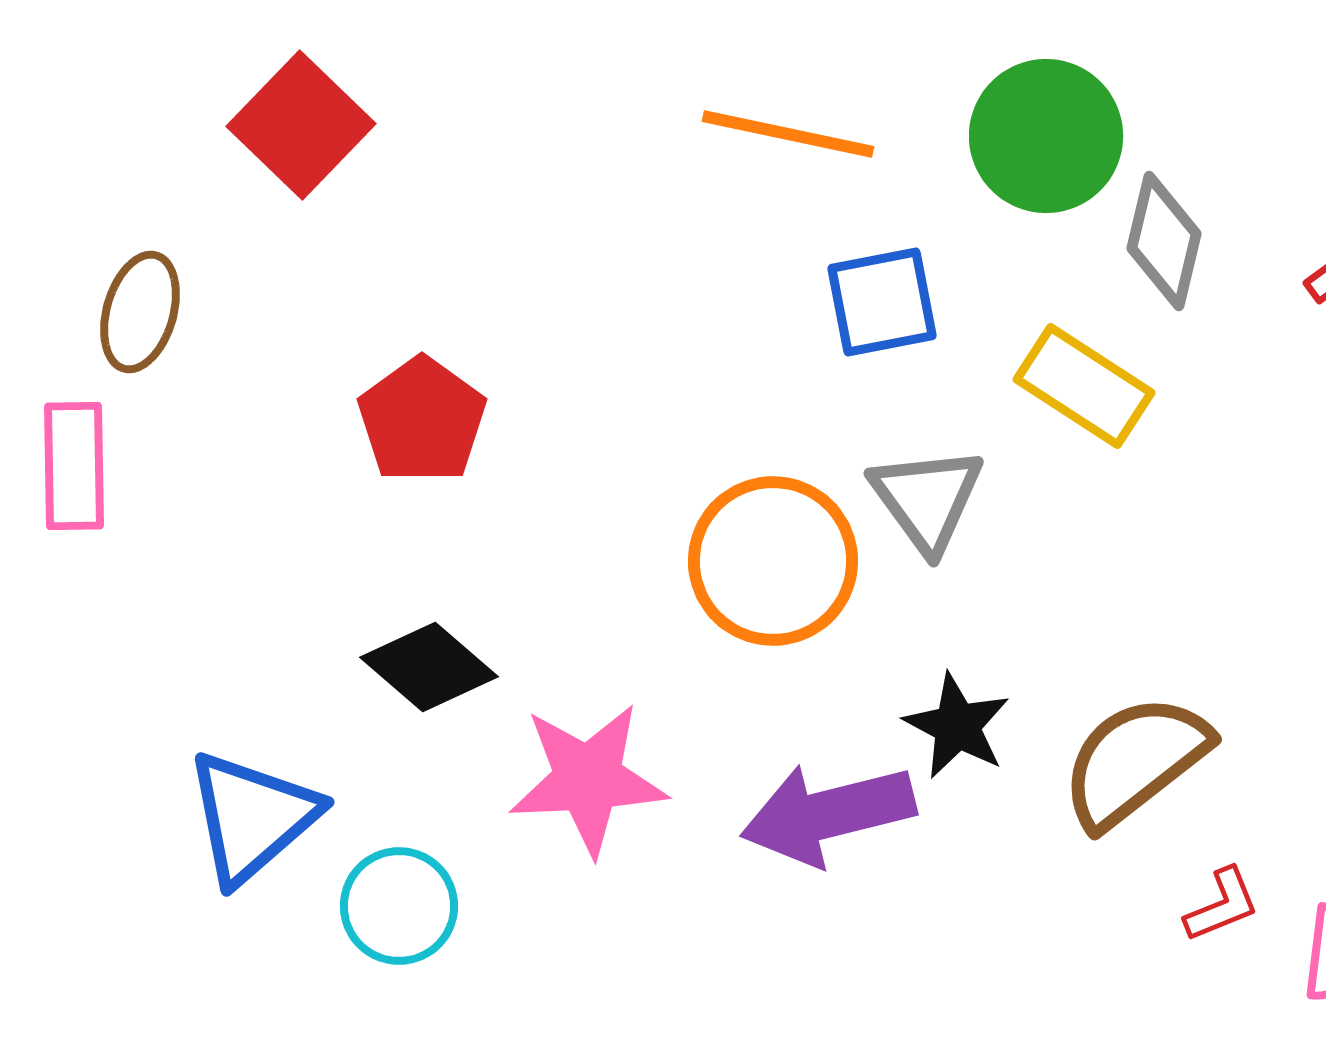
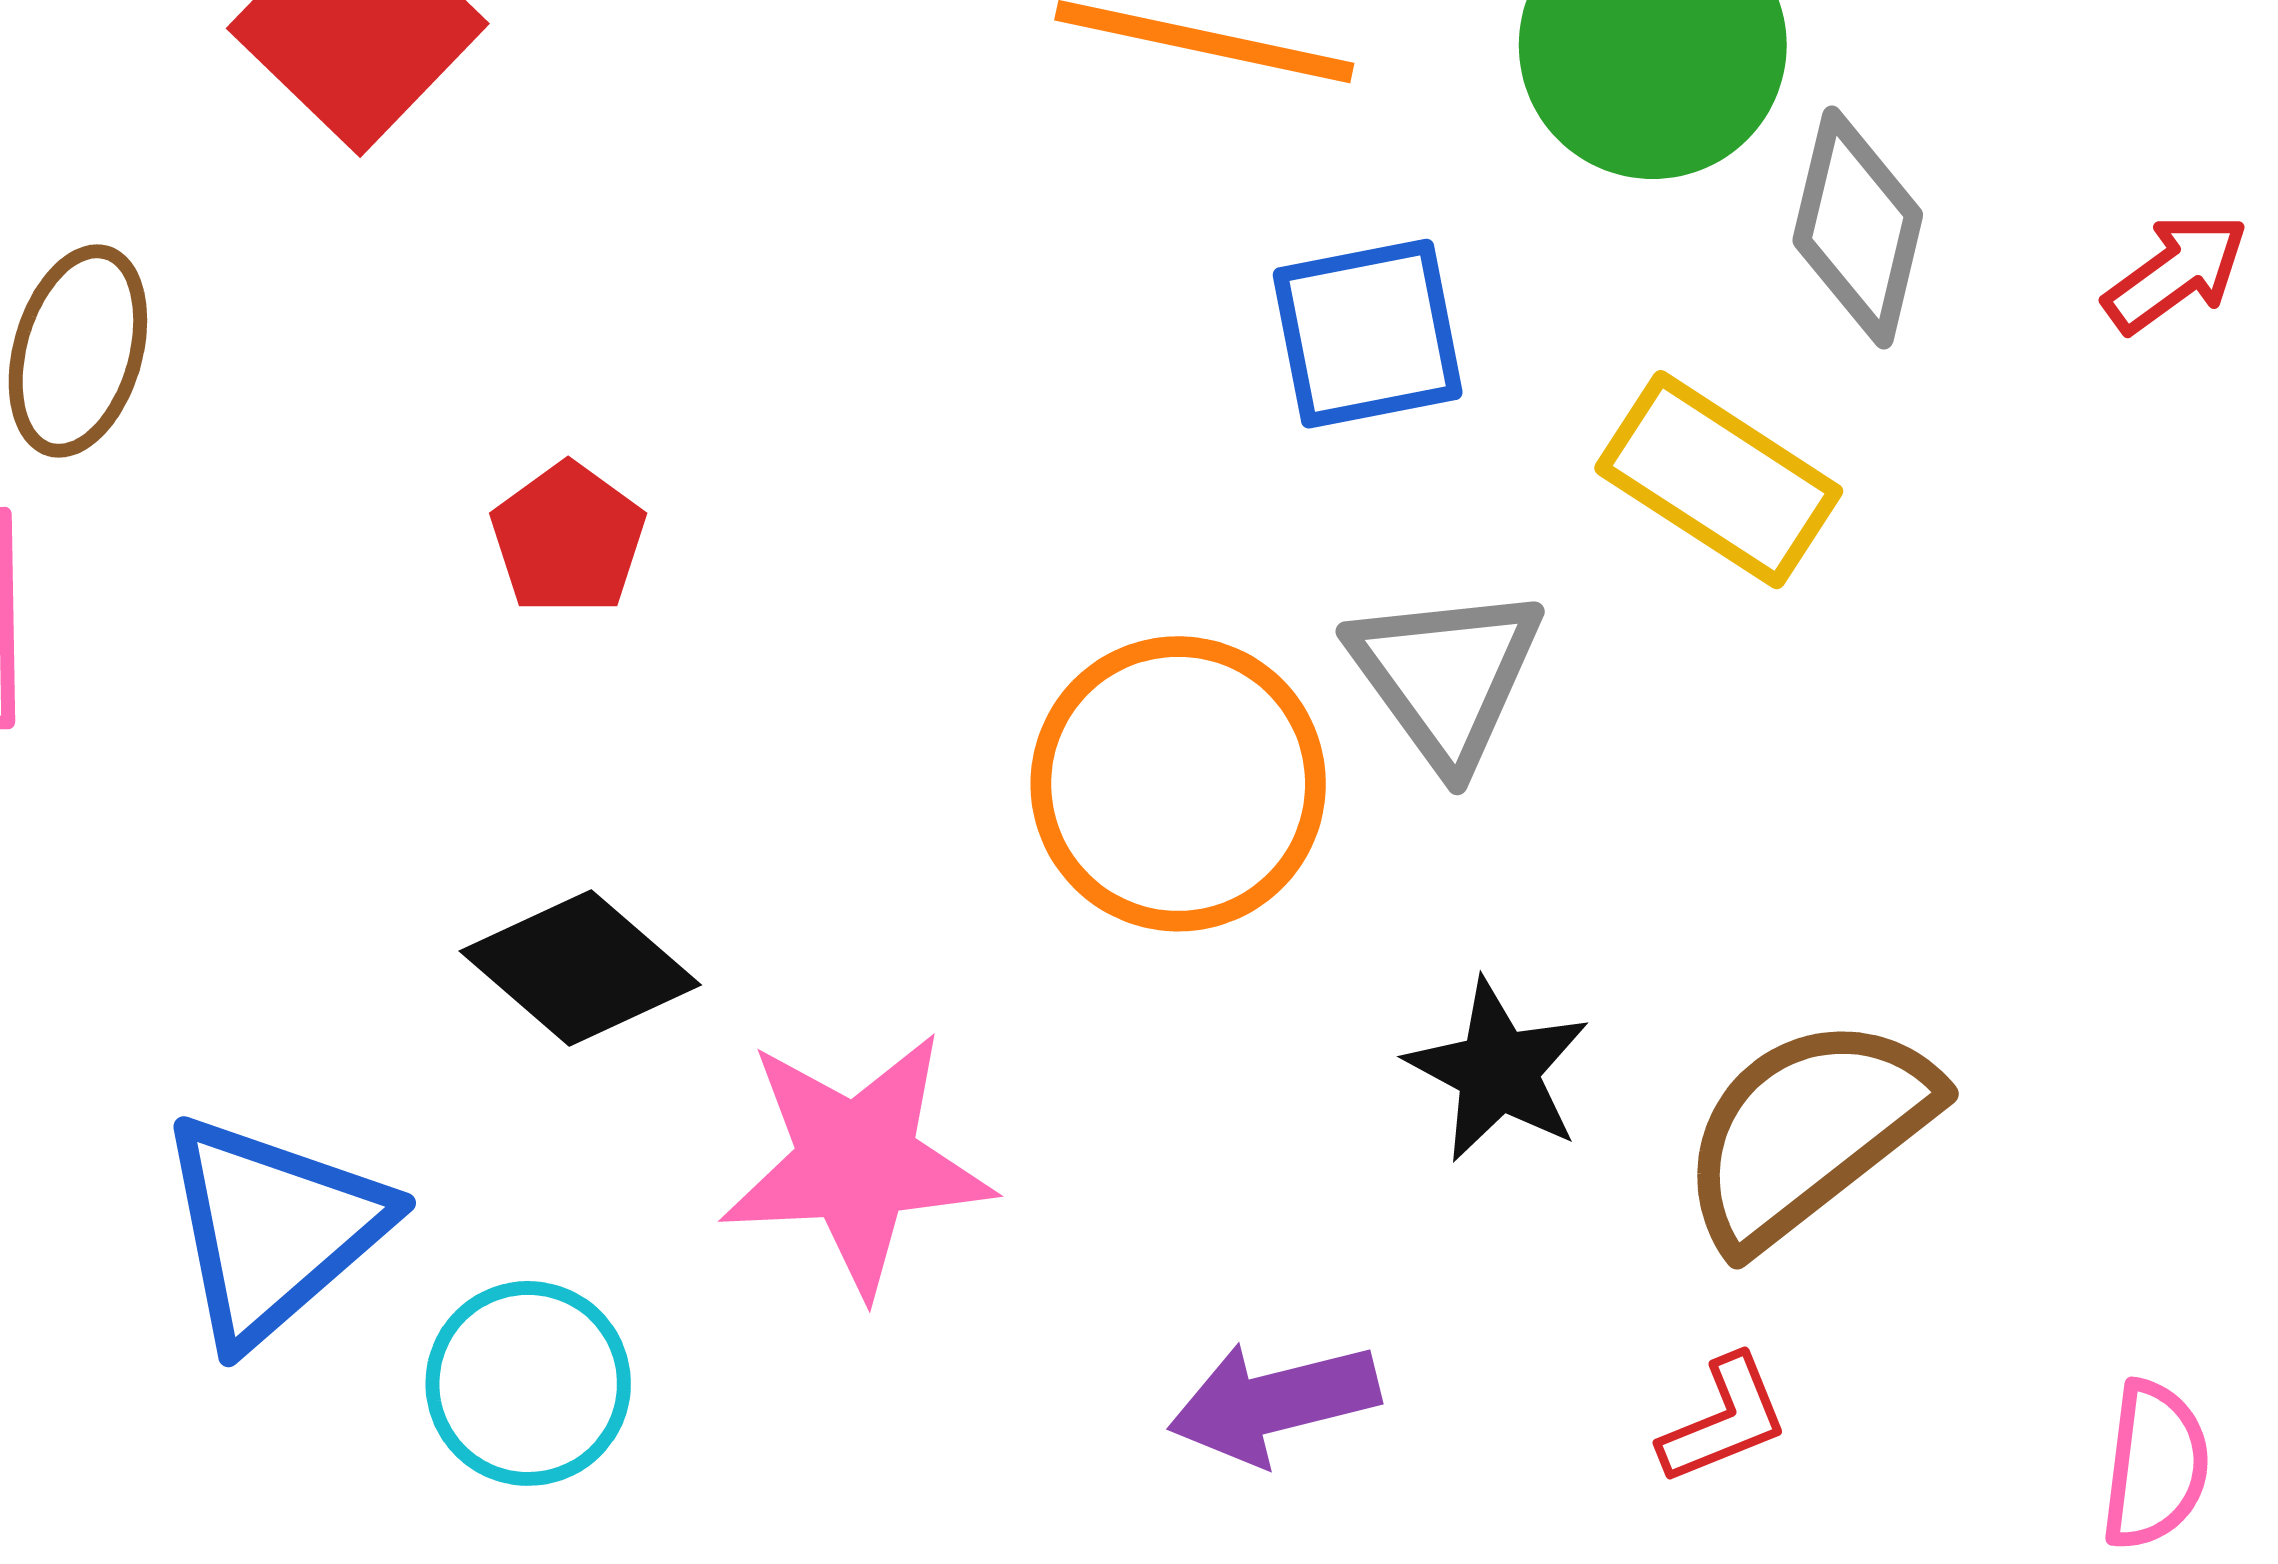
red pentagon: (422, 420) -> (568, 539), size x0.7
purple arrow: (828, 814) -> (1274, 1403), moved, size x0.7
red L-shape: (1222, 905) -> (1724, 1420), moved

